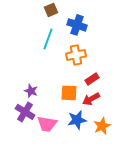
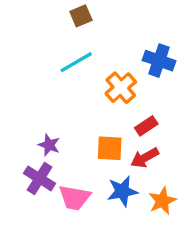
blue cross: (77, 25) -> (159, 61), moved
cyan line: (48, 39) -> (76, 62), turned 40
orange cross: (76, 55) -> (121, 88), turned -30

